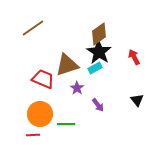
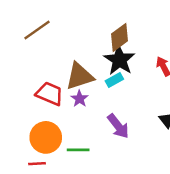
purple star: (77, 88) -> (79, 99), moved
purple arrow: (98, 105) -> (118, 126), size x1.5

